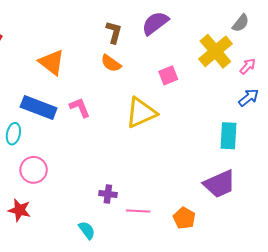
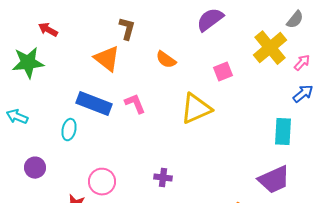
brown L-shape: (114, 32) -> (127, 29), moved
pink circle: (34, 170) -> (102, 182), moved
purple cross: (108, 194) -> (163, 178), moved

